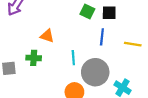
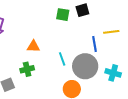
blue line: (102, 37) -> (95, 44), moved

